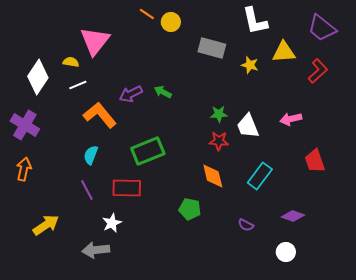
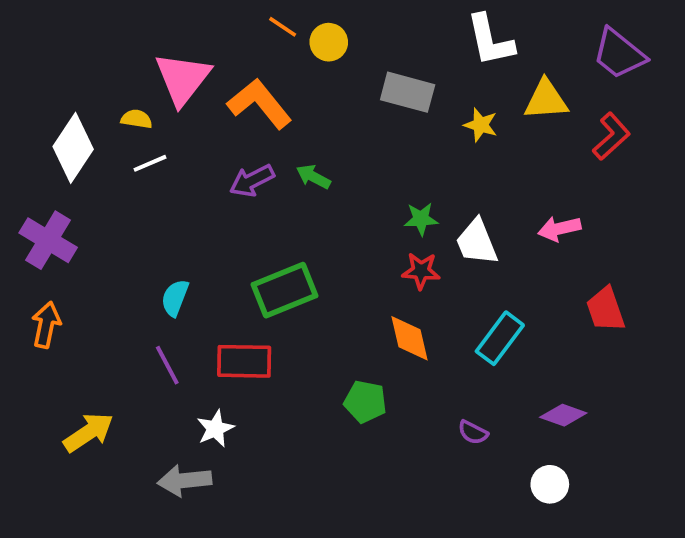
orange L-shape: (100, 115) -> (260, 104), moved

